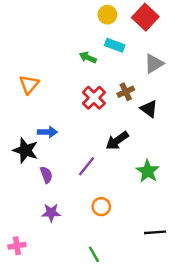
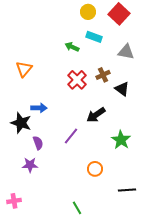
gray triangle: (154, 64) -> (126, 52), turned 42
orange circle: (101, 207) -> (95, 169), moved
purple star: (51, 213) -> (30, 165), moved

